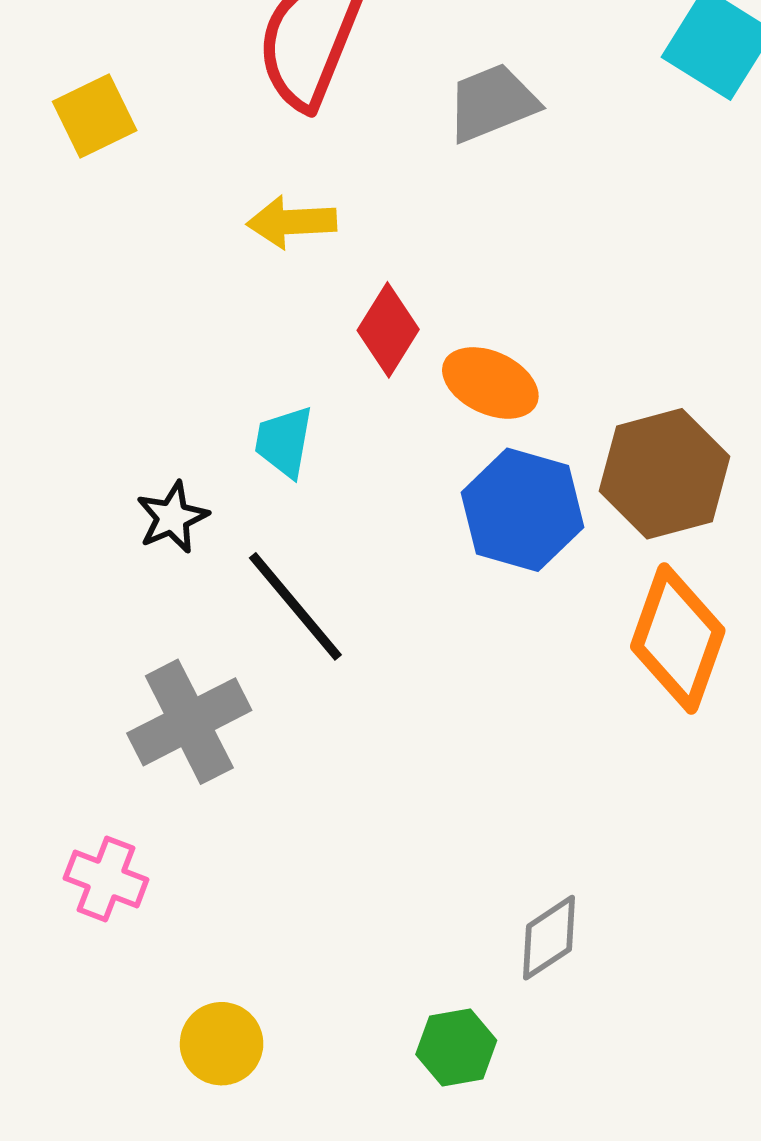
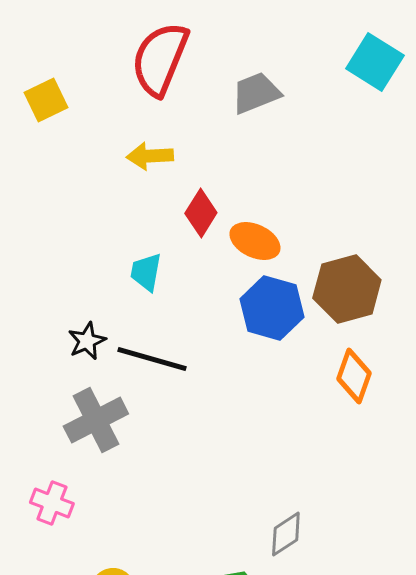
black star: (172, 517) -> (87, 341), moved
black line: (295, 606) -> (152, 359), turned -34
orange diamond: (678, 639) -> (354, 376), size x0.7

